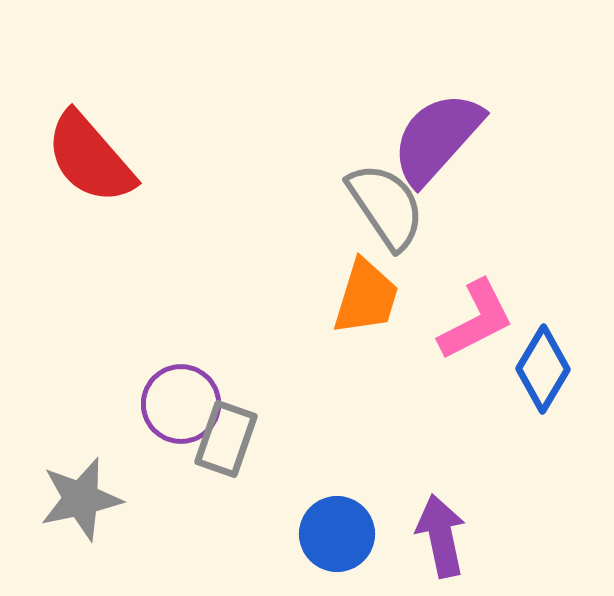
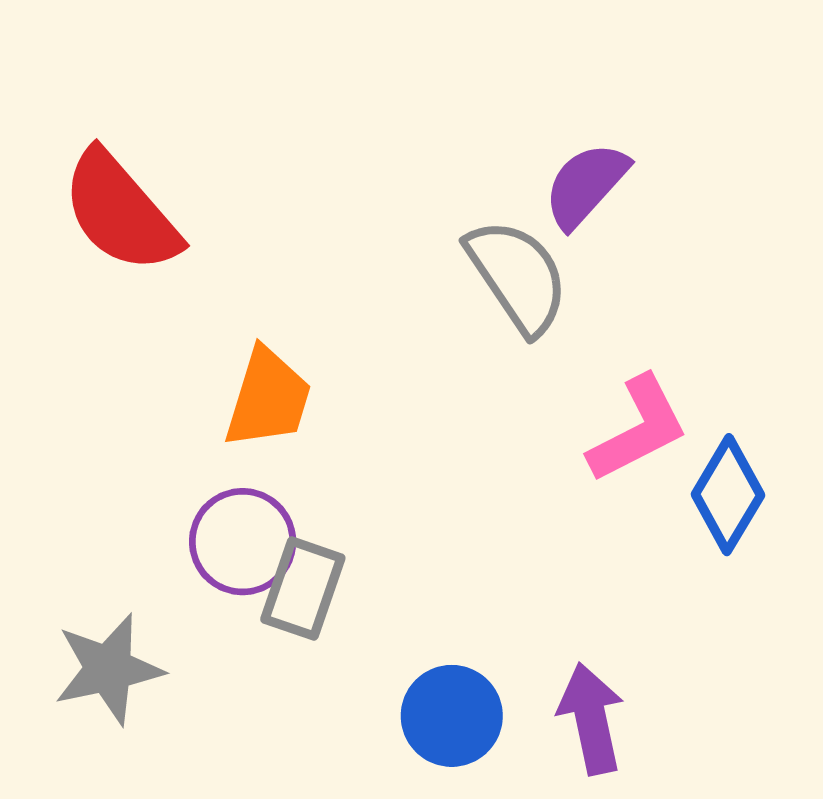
purple semicircle: (437, 138) -> (586, 185), size x0.7
orange trapezoid: (366, 297) -> (268, 398), moved

